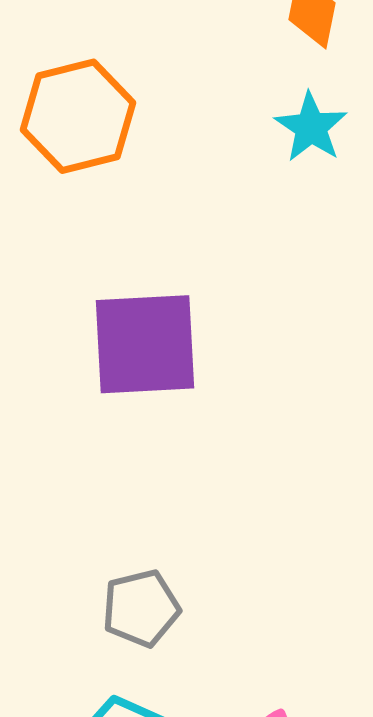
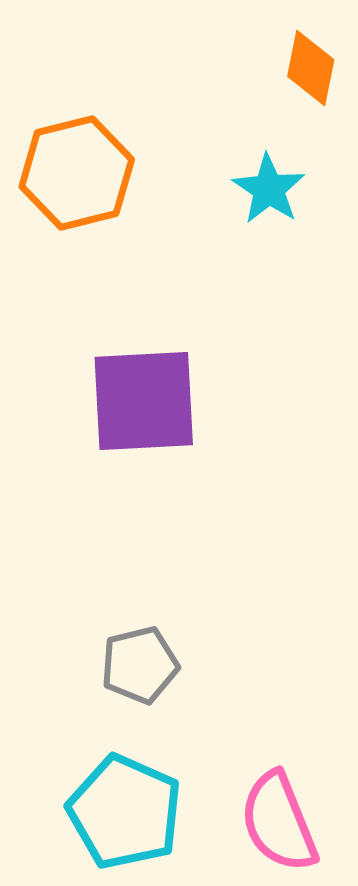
cyan star: (311, 127) -> (269, 189), moved

